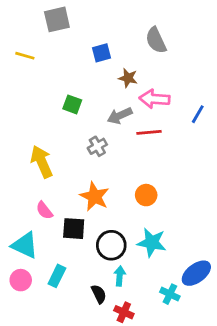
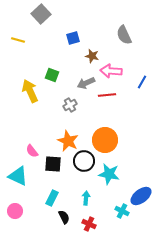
gray square: (57, 19) -> (41, 14), turned -30
gray semicircle: (156, 40) -> (124, 35), moved
yellow arrow: (42, 162) -> (30, 91), moved
orange circle: (146, 195) -> (105, 140), size x1.6
black circle: (111, 245) -> (84, 161), moved
cyan rectangle: (57, 276) -> (52, 198), moved
pink circle: (21, 280) -> (15, 211), moved
black semicircle: (99, 294) -> (64, 217), moved

